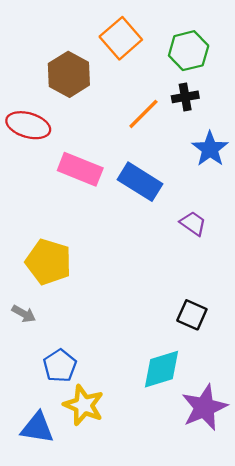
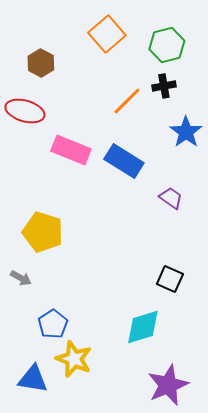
brown hexagon: (69, 74) -> (41, 63), moved, size x0.7
purple star: (204, 407) -> (168, 385), moved

